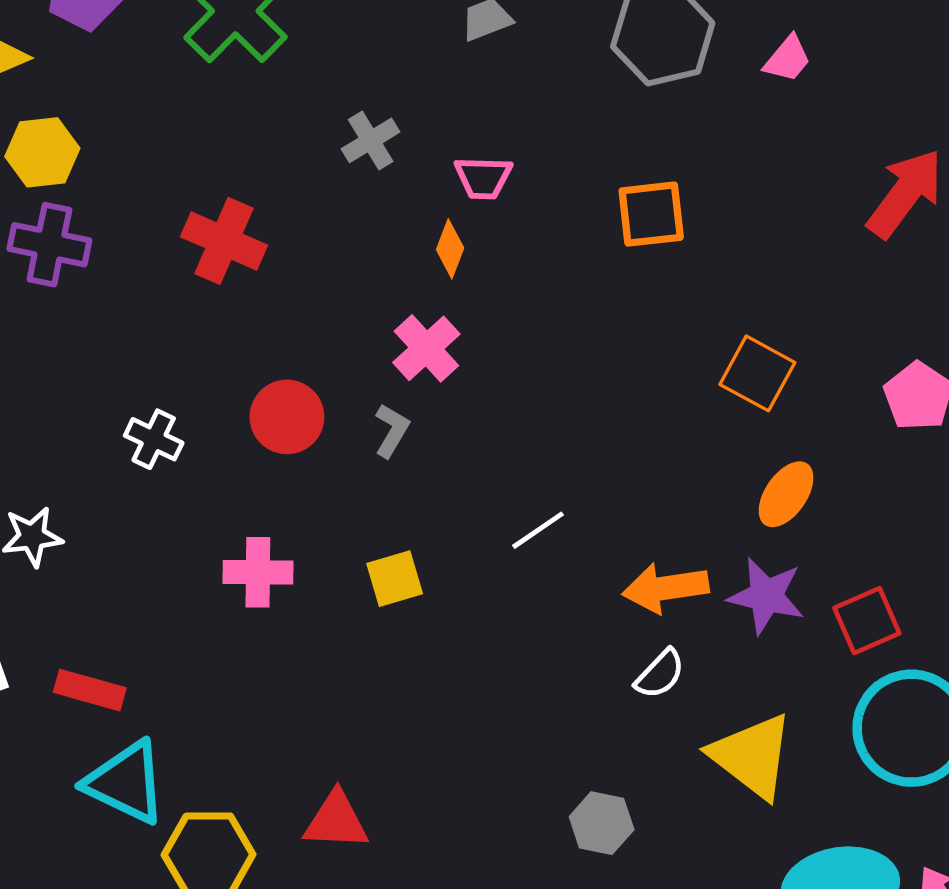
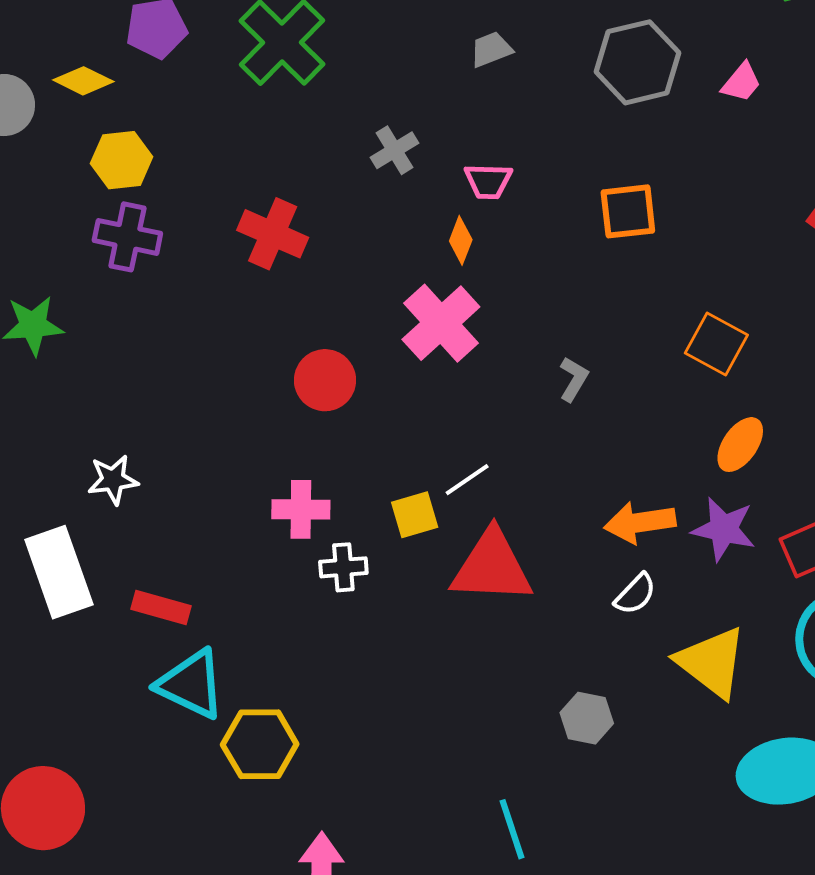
pink cross: (426, 348) -> (441, 323), size x1.4
gray L-shape: (392, 431) -> (574, 379), moved
white cross: (154, 439) -> (343, 567), moved, turned -30
white line: (538, 530) -> (467, 480), moved
red triangle: (336, 821) -> (492, 567), moved, size x1.5

